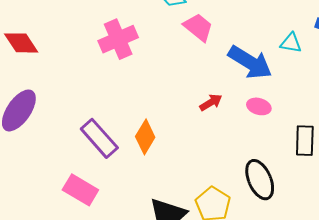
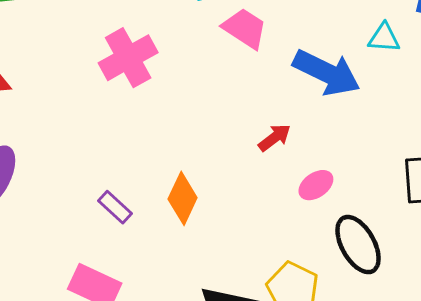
pink ellipse: (259, 106) -> (316, 185), moved, turned -45
purple rectangle: (99, 138) -> (115, 207), size x0.6

